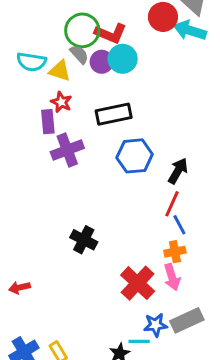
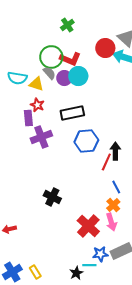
black arrow: (178, 171) -> (115, 151), turned -30
red line: (172, 204) -> (106, 162), moved
orange cross: (175, 252) -> (113, 205), turned -32

